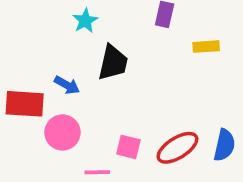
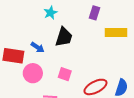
yellow rectangle: (206, 47) -> (116, 33), size x1.5
pink square: (128, 147) -> (65, 74), moved

